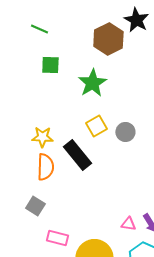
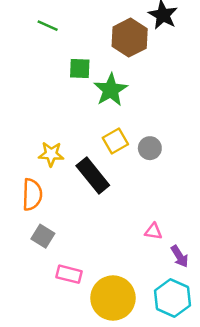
green square: (50, 65) -> (80, 68), moved
orange semicircle: (45, 167) -> (32, 195), moved
pink triangle: (128, 224) -> (153, 231), moved

